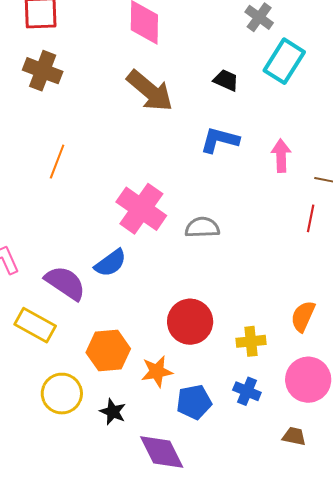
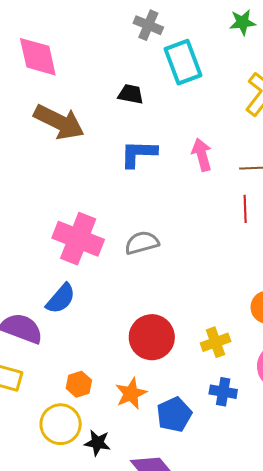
cyan rectangle: (284, 61) -> (183, 62), turned -39
orange hexagon: (108, 351) -> (79, 384), size x0.6
yellow circle: (62, 394) -> (61, 424), moved

